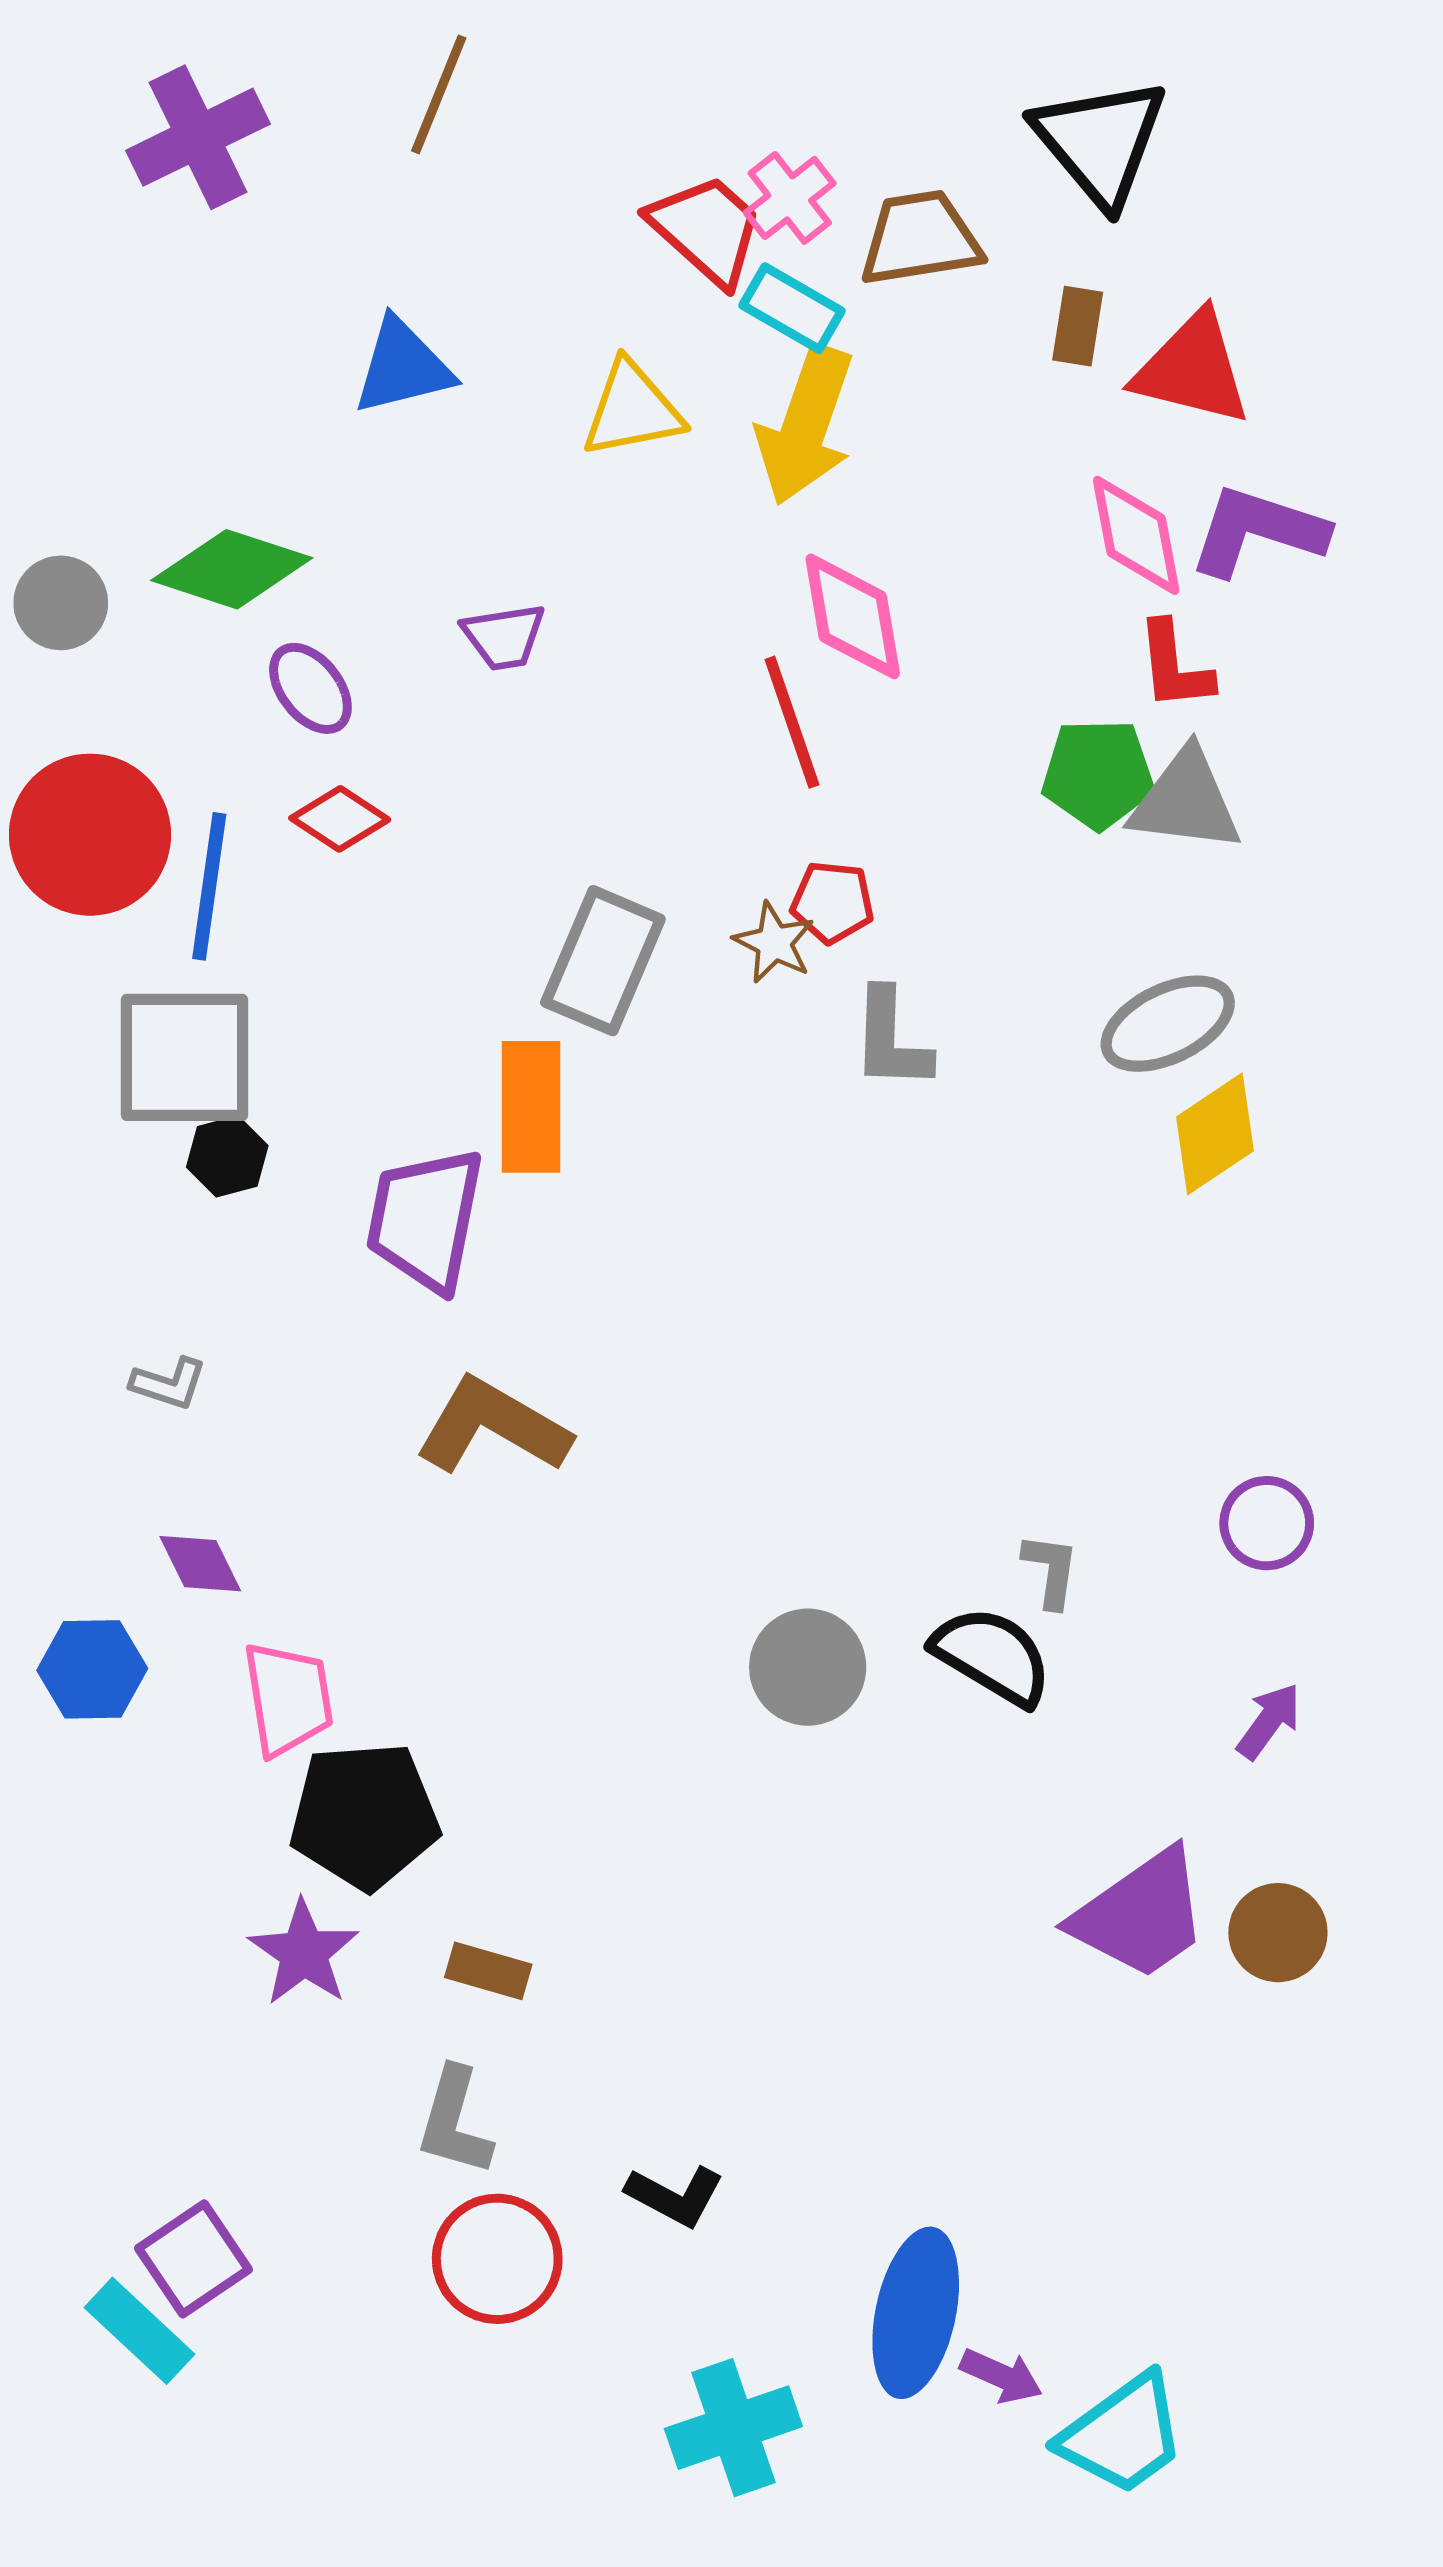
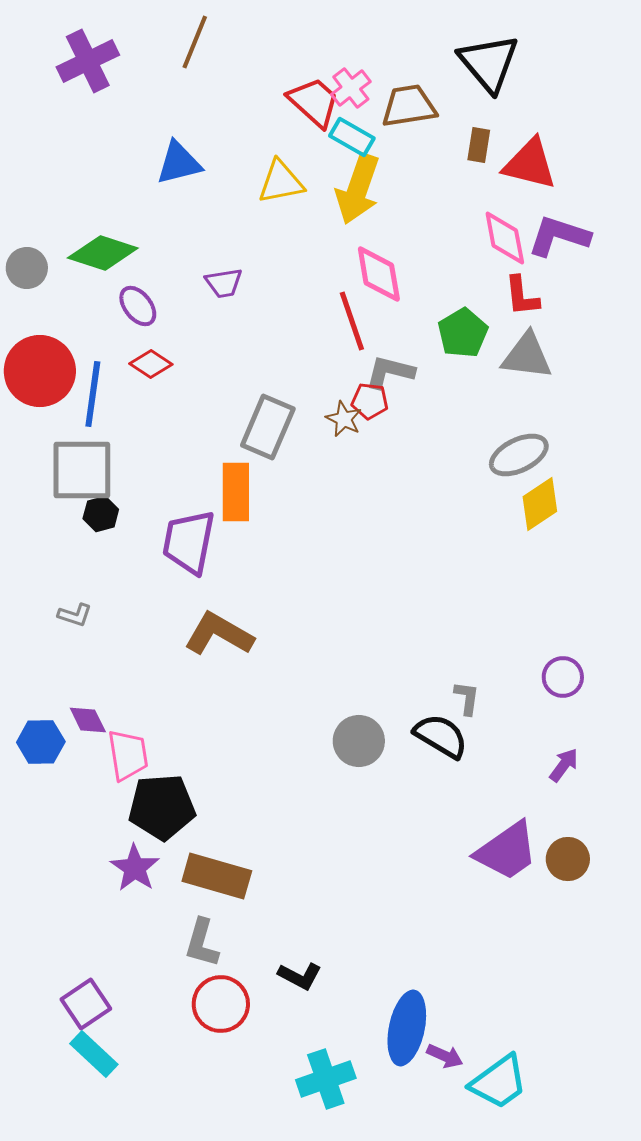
green pentagon: (1098, 774) -> (463, 333), moved, turned -30
gray L-shape: (891, 1039) -> (390, 372), moved, turned 102
purple diamond: (200, 1564) -> (88, 720), moved
brown rectangle: (488, 1971) -> (217, 876), size x1.8
cyan rectangle: (139, 2331) -> (94, 1054), moved

